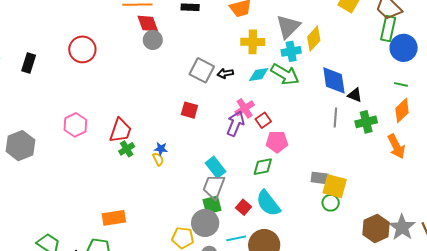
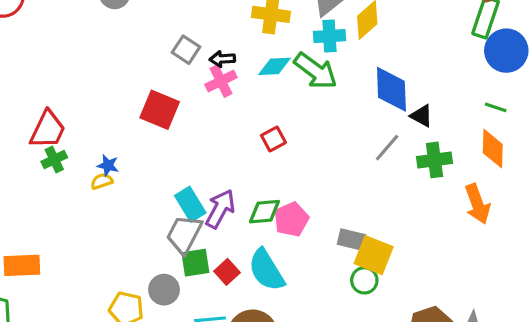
gray square: (202, 70) -> (186, 50), size x0.7
pink cross: (245, 108) -> (221, 81), moved
red square: (189, 110) -> (160, 110), size x1.4
orange diamond: (402, 111) -> (493, 149), turned -50
gray line: (335, 118) -> (387, 148), turned 30
purple arrow: (235, 124) -> (220, 209), moved
pink pentagon: (277, 142) -> (291, 219), moved, turned -30
yellow semicircle: (158, 159) -> (102, 181), turned -88
green square: (212, 205) -> (195, 263), moved
gray circle: (205, 223) -> (164, 290), size x0.7

